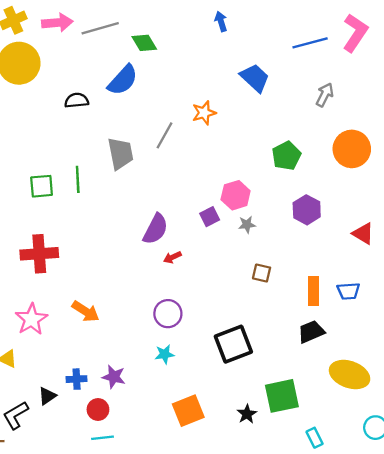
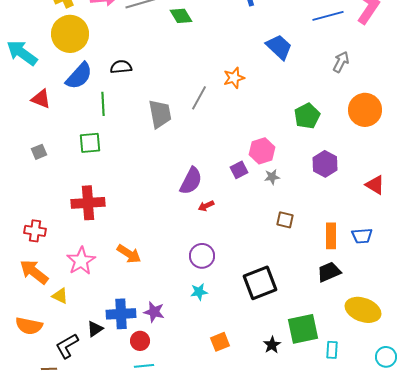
blue semicircle: (123, 80) -> (79, 76), moved
green line: (78, 179) -> (103, 104), moved
blue cross: (77, 379) -> (121, 314), size x1.6
orange square: (188, 411) -> (220, 342), size x0.7
cyan rectangle: (315, 438) -> (332, 350), moved, turned 30

